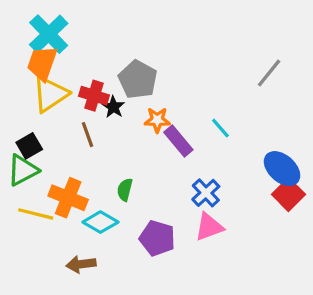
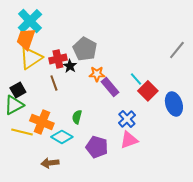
gray line: (269, 73) -> (177, 50), moved
red cross: (94, 96) -> (58, 59), turned -30
blue ellipse: (282, 169) -> (174, 104), turned 30
red square: (288, 194) -> (148, 91), moved

